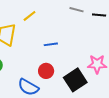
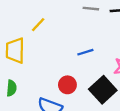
blue line: (51, 44) -> (85, 52), moved

